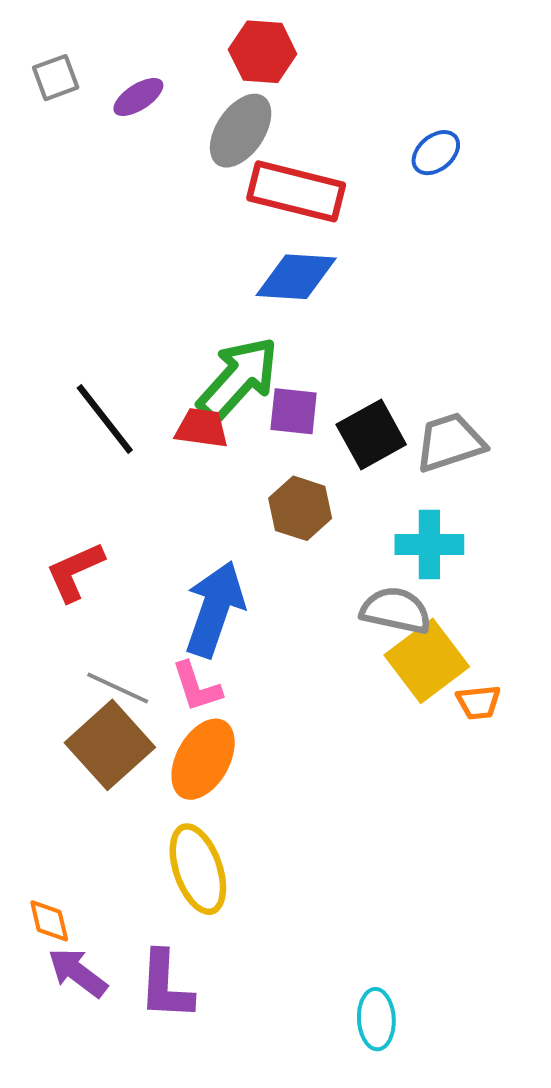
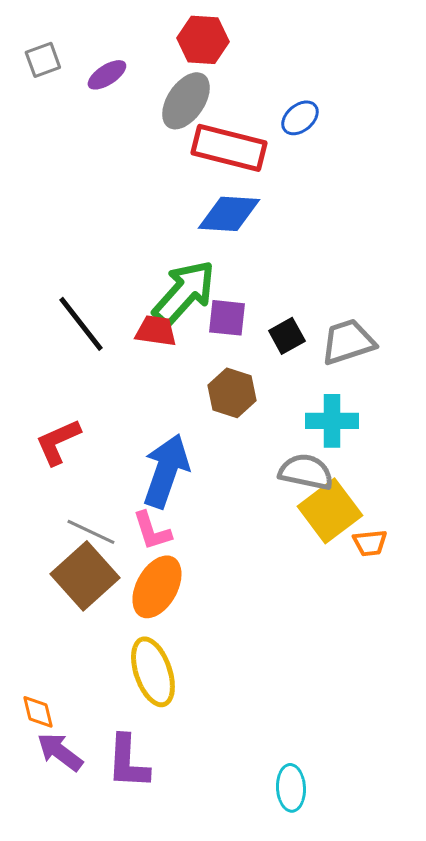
blue ellipse: (436, 153) -> (300, 118), moved
black square: (371, 435) -> (287, 336), size x0.7

